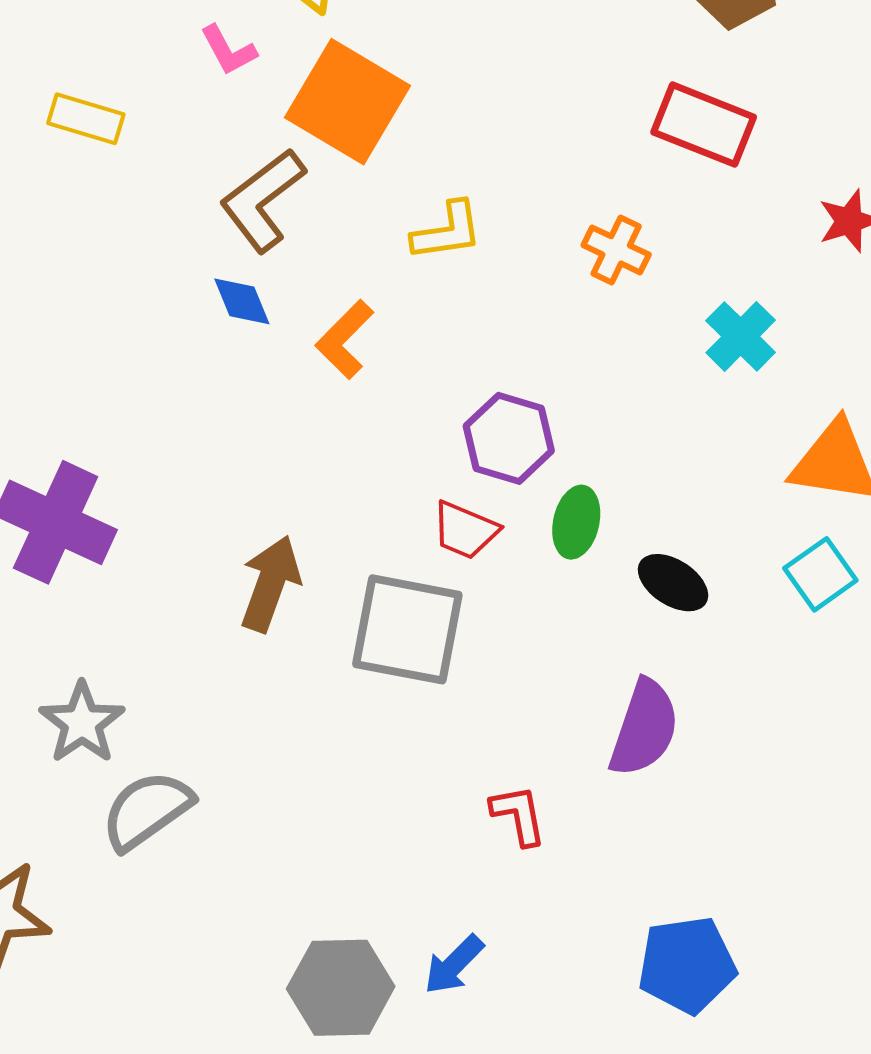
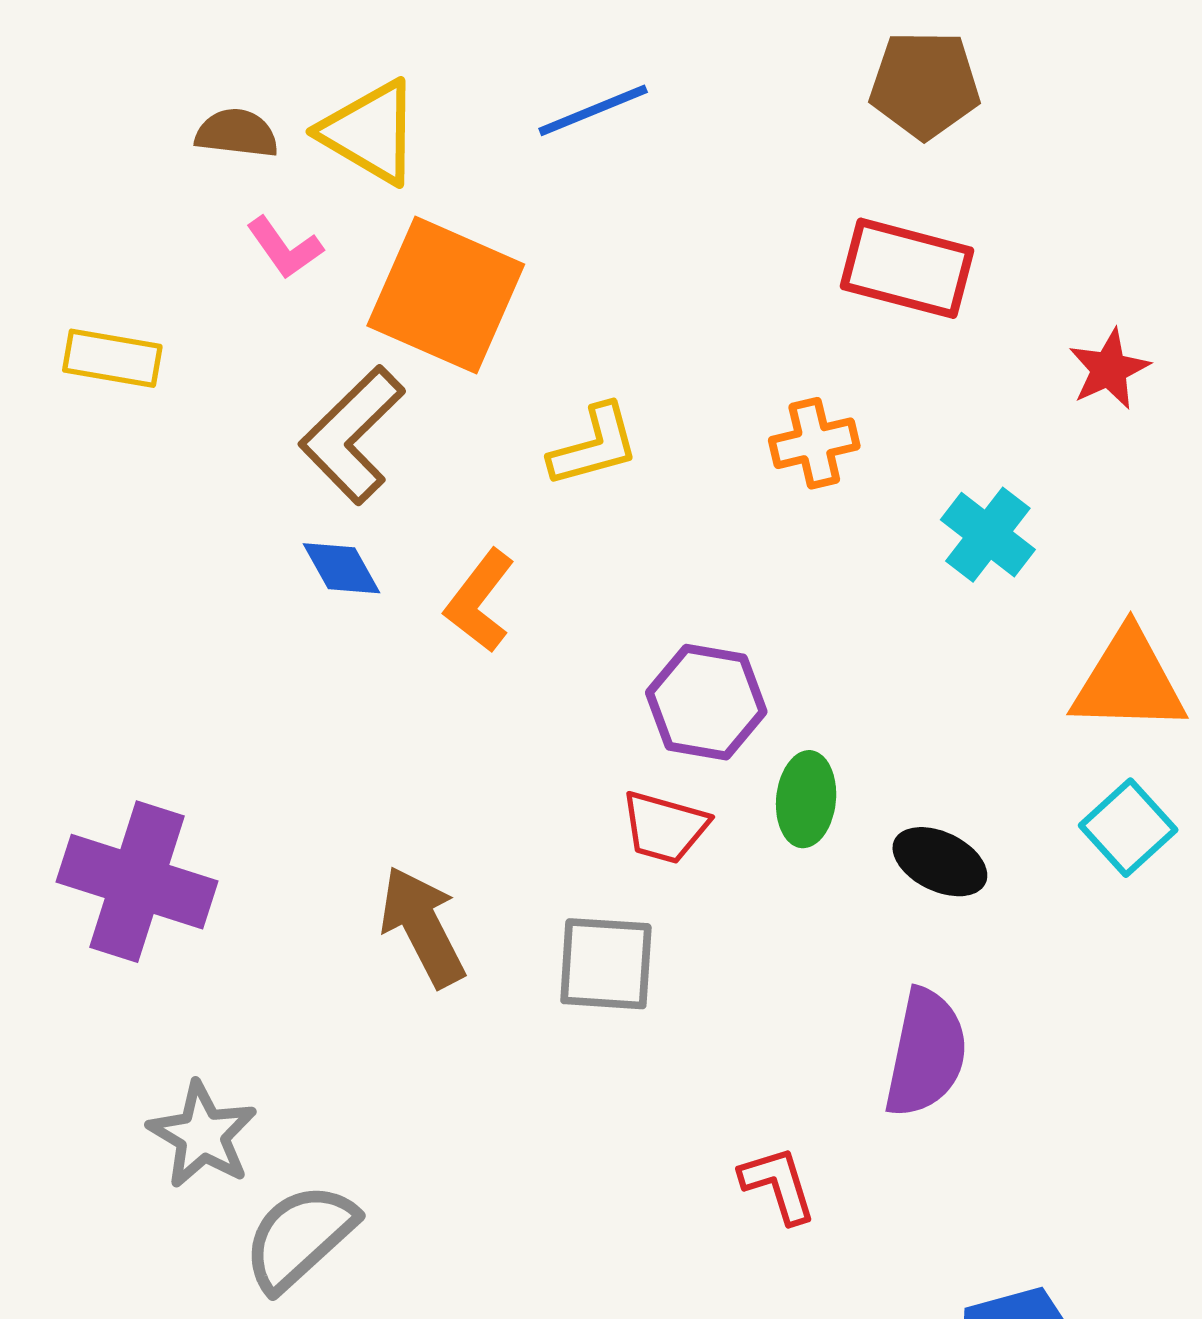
orange cross: (616, 250) -> (814, 443), turned -32
brown arrow: (270, 584) -> (423, 927), turned -40
gray square: (407, 629) -> (606, 964), size x0.7

